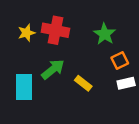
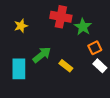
red cross: (55, 30) -> (61, 17), moved
white rectangle: (126, 83) -> (100, 66), turned 56

